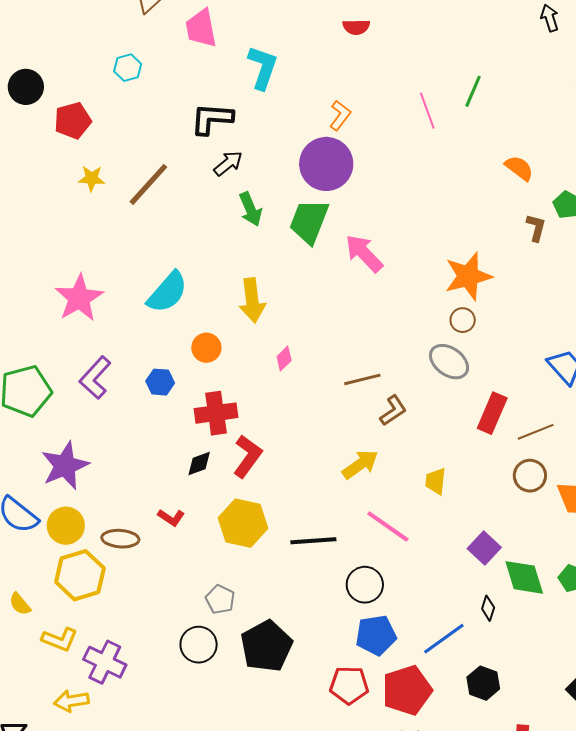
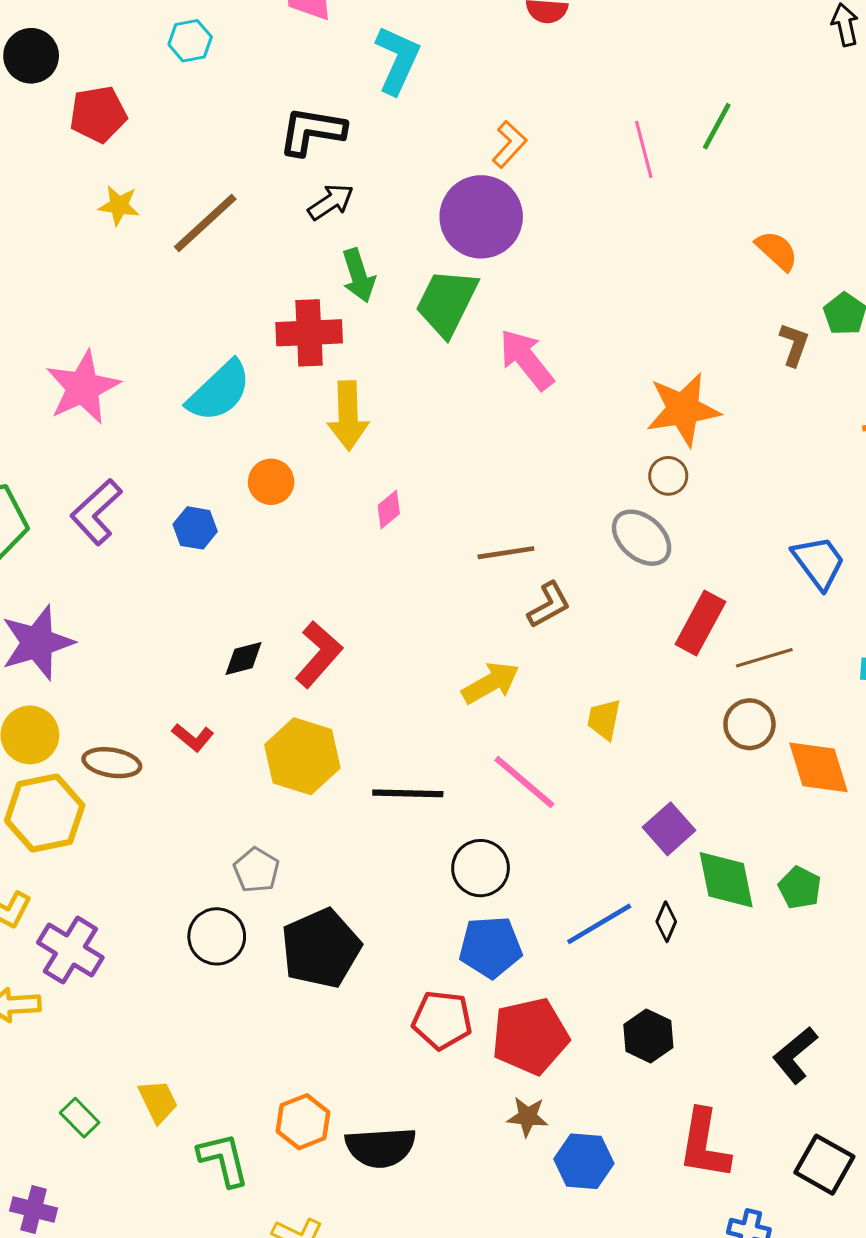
red cross: (216, 413) -> (309, 333), moved
blue line: (444, 639) -> (599, 924), moved

